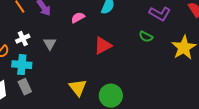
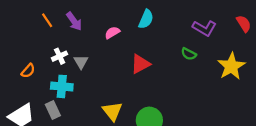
white cross: (23, 39) -> (60, 56), moved
cyan cross: (22, 65) -> (62, 86), moved

